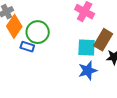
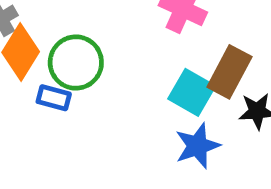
cyan square: (86, 48) -> (192, 92), turned 30

